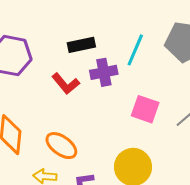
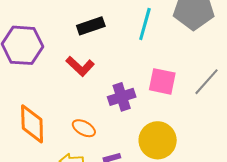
purple cross: (104, 72) -> (122, 97), moved
orange ellipse: (61, 146) -> (84, 128), size x0.7

